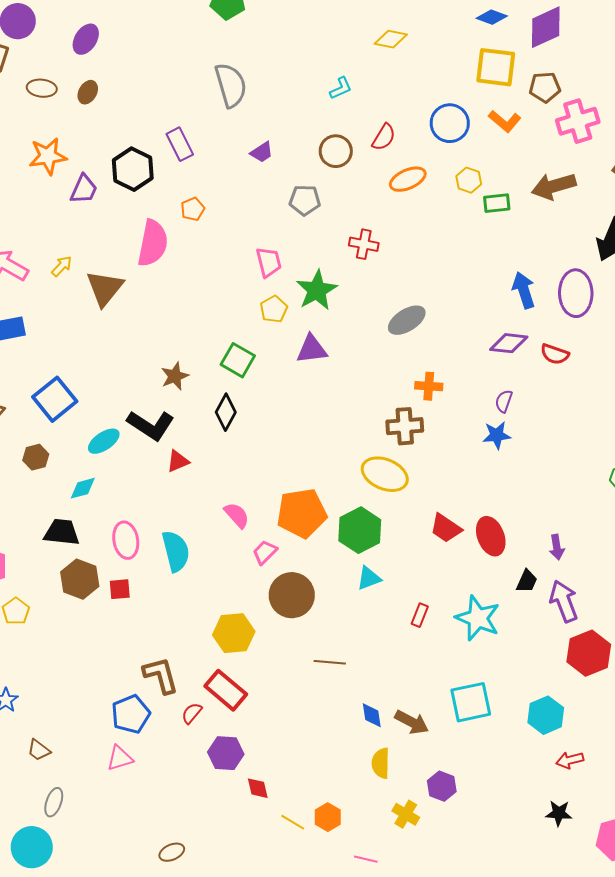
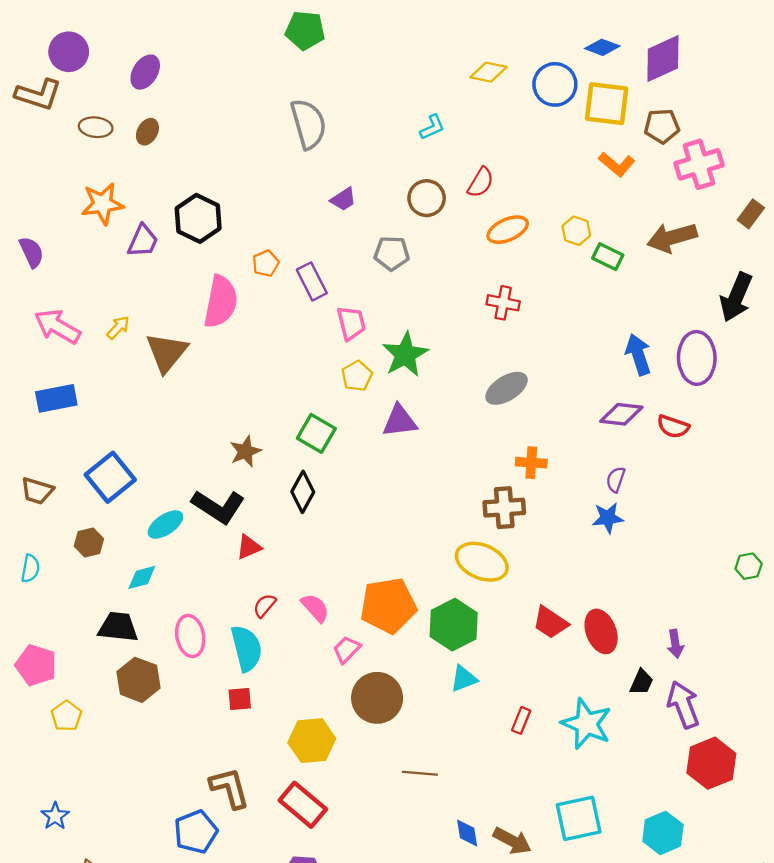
blue circle: (450, 123) -> (555, 84), moved
purple rectangle: (180, 144) -> (312, 281), moved
green rectangle: (497, 203) -> (608, 257), turned 32
red cross: (364, 244) -> (503, 303), moved
red square: (120, 589) -> (240, 699), moved
red semicircle: (192, 713) -> (265, 606), moved

